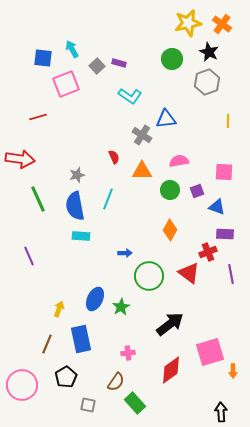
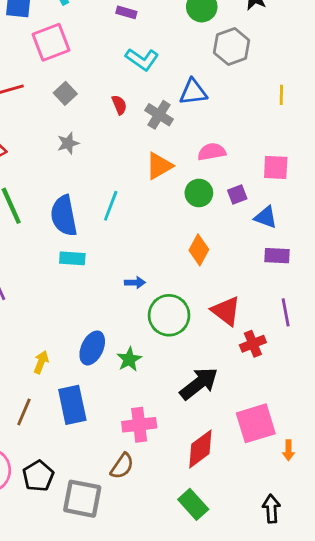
gray square: (97, 66) -> (65, 93), moved
gray hexagon: (207, 82) -> (232, 47), moved
red semicircle: (114, 157) -> (119, 105), moved
orange triangle: (142, 171) -> (159, 166), turned -30
gray star: (77, 175) -> (68, 143), moved
red cross: (208, 252) -> (253, 344), moved
pink cross: (128, 353) -> (139, 425), size x1.6
black pentagon: (66, 377) -> (38, 476), moved
green rectangle: (135, 403) -> (193, 504), moved
gray square: (88, 405) -> (82, 499), size x1.8

